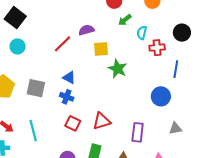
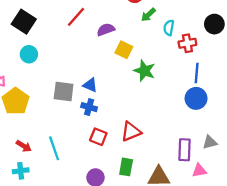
red line: (62, 44) -> (76, 17), moved
yellow square: (101, 49) -> (124, 50), turned 35
blue line: (176, 69) -> (197, 73), moved
gray square: (36, 88) -> (64, 91), moved
gray triangle: (175, 128) -> (210, 142), moved
purple rectangle: (138, 132) -> (184, 150), moved

